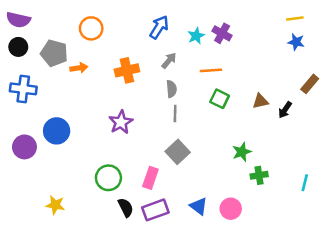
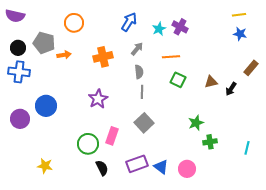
black circle: (18, 47) -> (18, 48), moved
pink rectangle: (150, 178) -> (112, 136), moved
purple rectangle: (155, 210) -> (137, 164), moved

